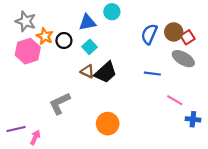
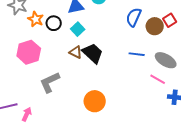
brown circle: (174, 32) -> (155, 26), moved
pink hexagon: (28, 51) -> (29, 52), moved
gray ellipse: (183, 59) -> (166, 60), moved
black trapezoid: (106, 72) -> (93, 53), turned -95

